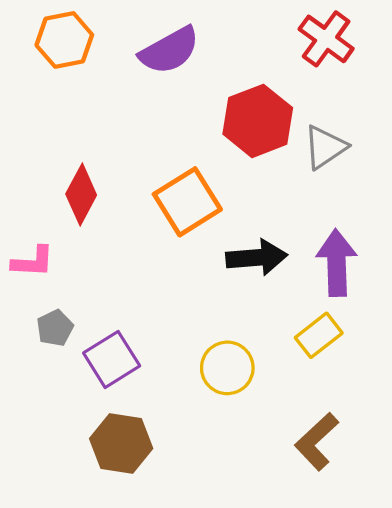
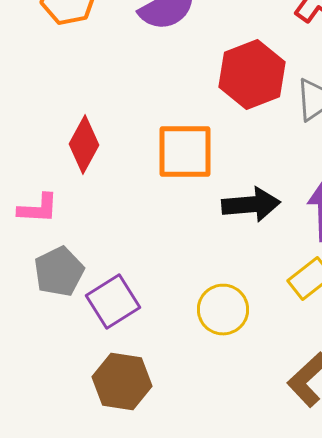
orange square: (187, 202) -> (185, 152), turned 32
gray pentagon: (55, 328) -> (59, 272), size x1.4

